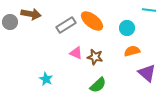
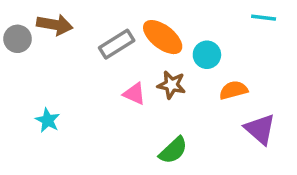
cyan circle: (127, 28) -> (207, 55), moved
brown star: (95, 57) -> (172, 85), moved
cyan star: (46, 79) -> (48, 120), moved

